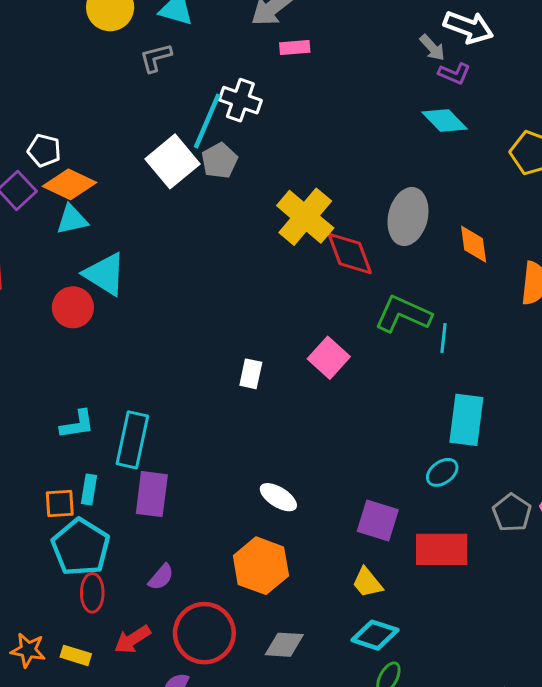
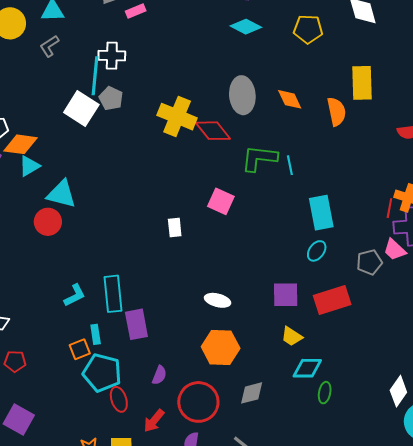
gray pentagon: (512, 513) -> (369, 262), turned -30

